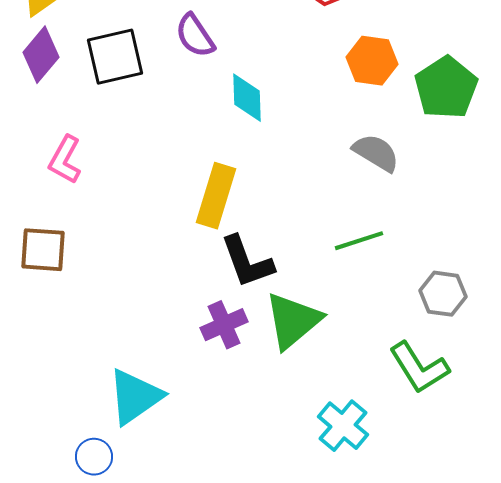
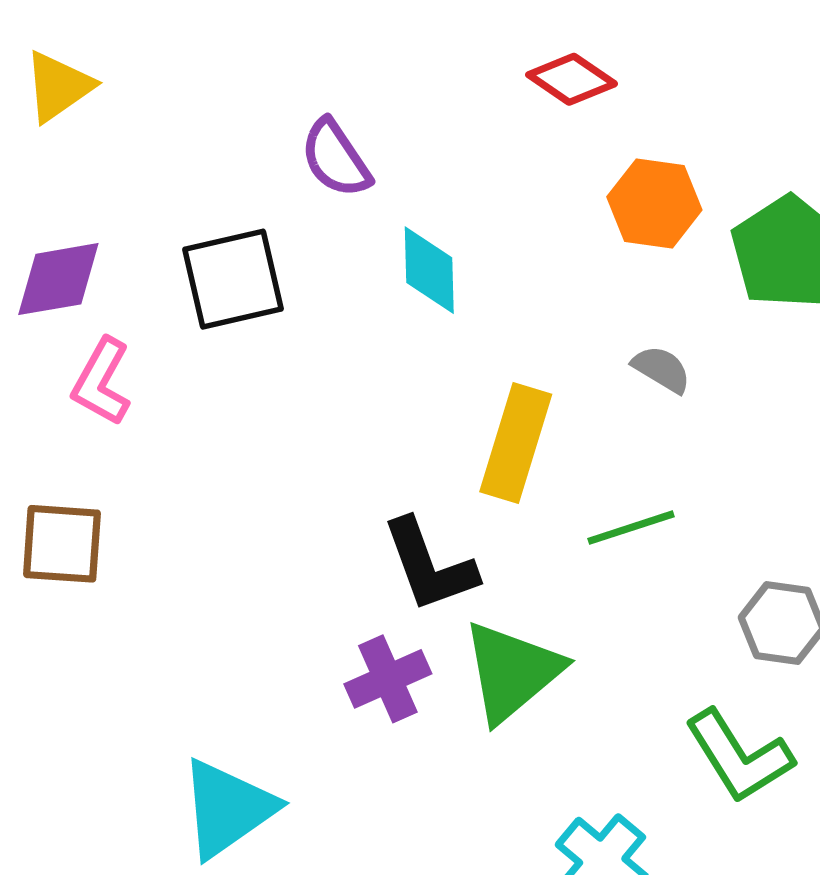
purple diamond: (41, 55) -> (58, 279), moved, turned 40
black square: (115, 57) -> (233, 279), moved
gray semicircle: (376, 153) -> (662, 369), size x0.7
yellow rectangle: (216, 196) -> (516, 443), moved

